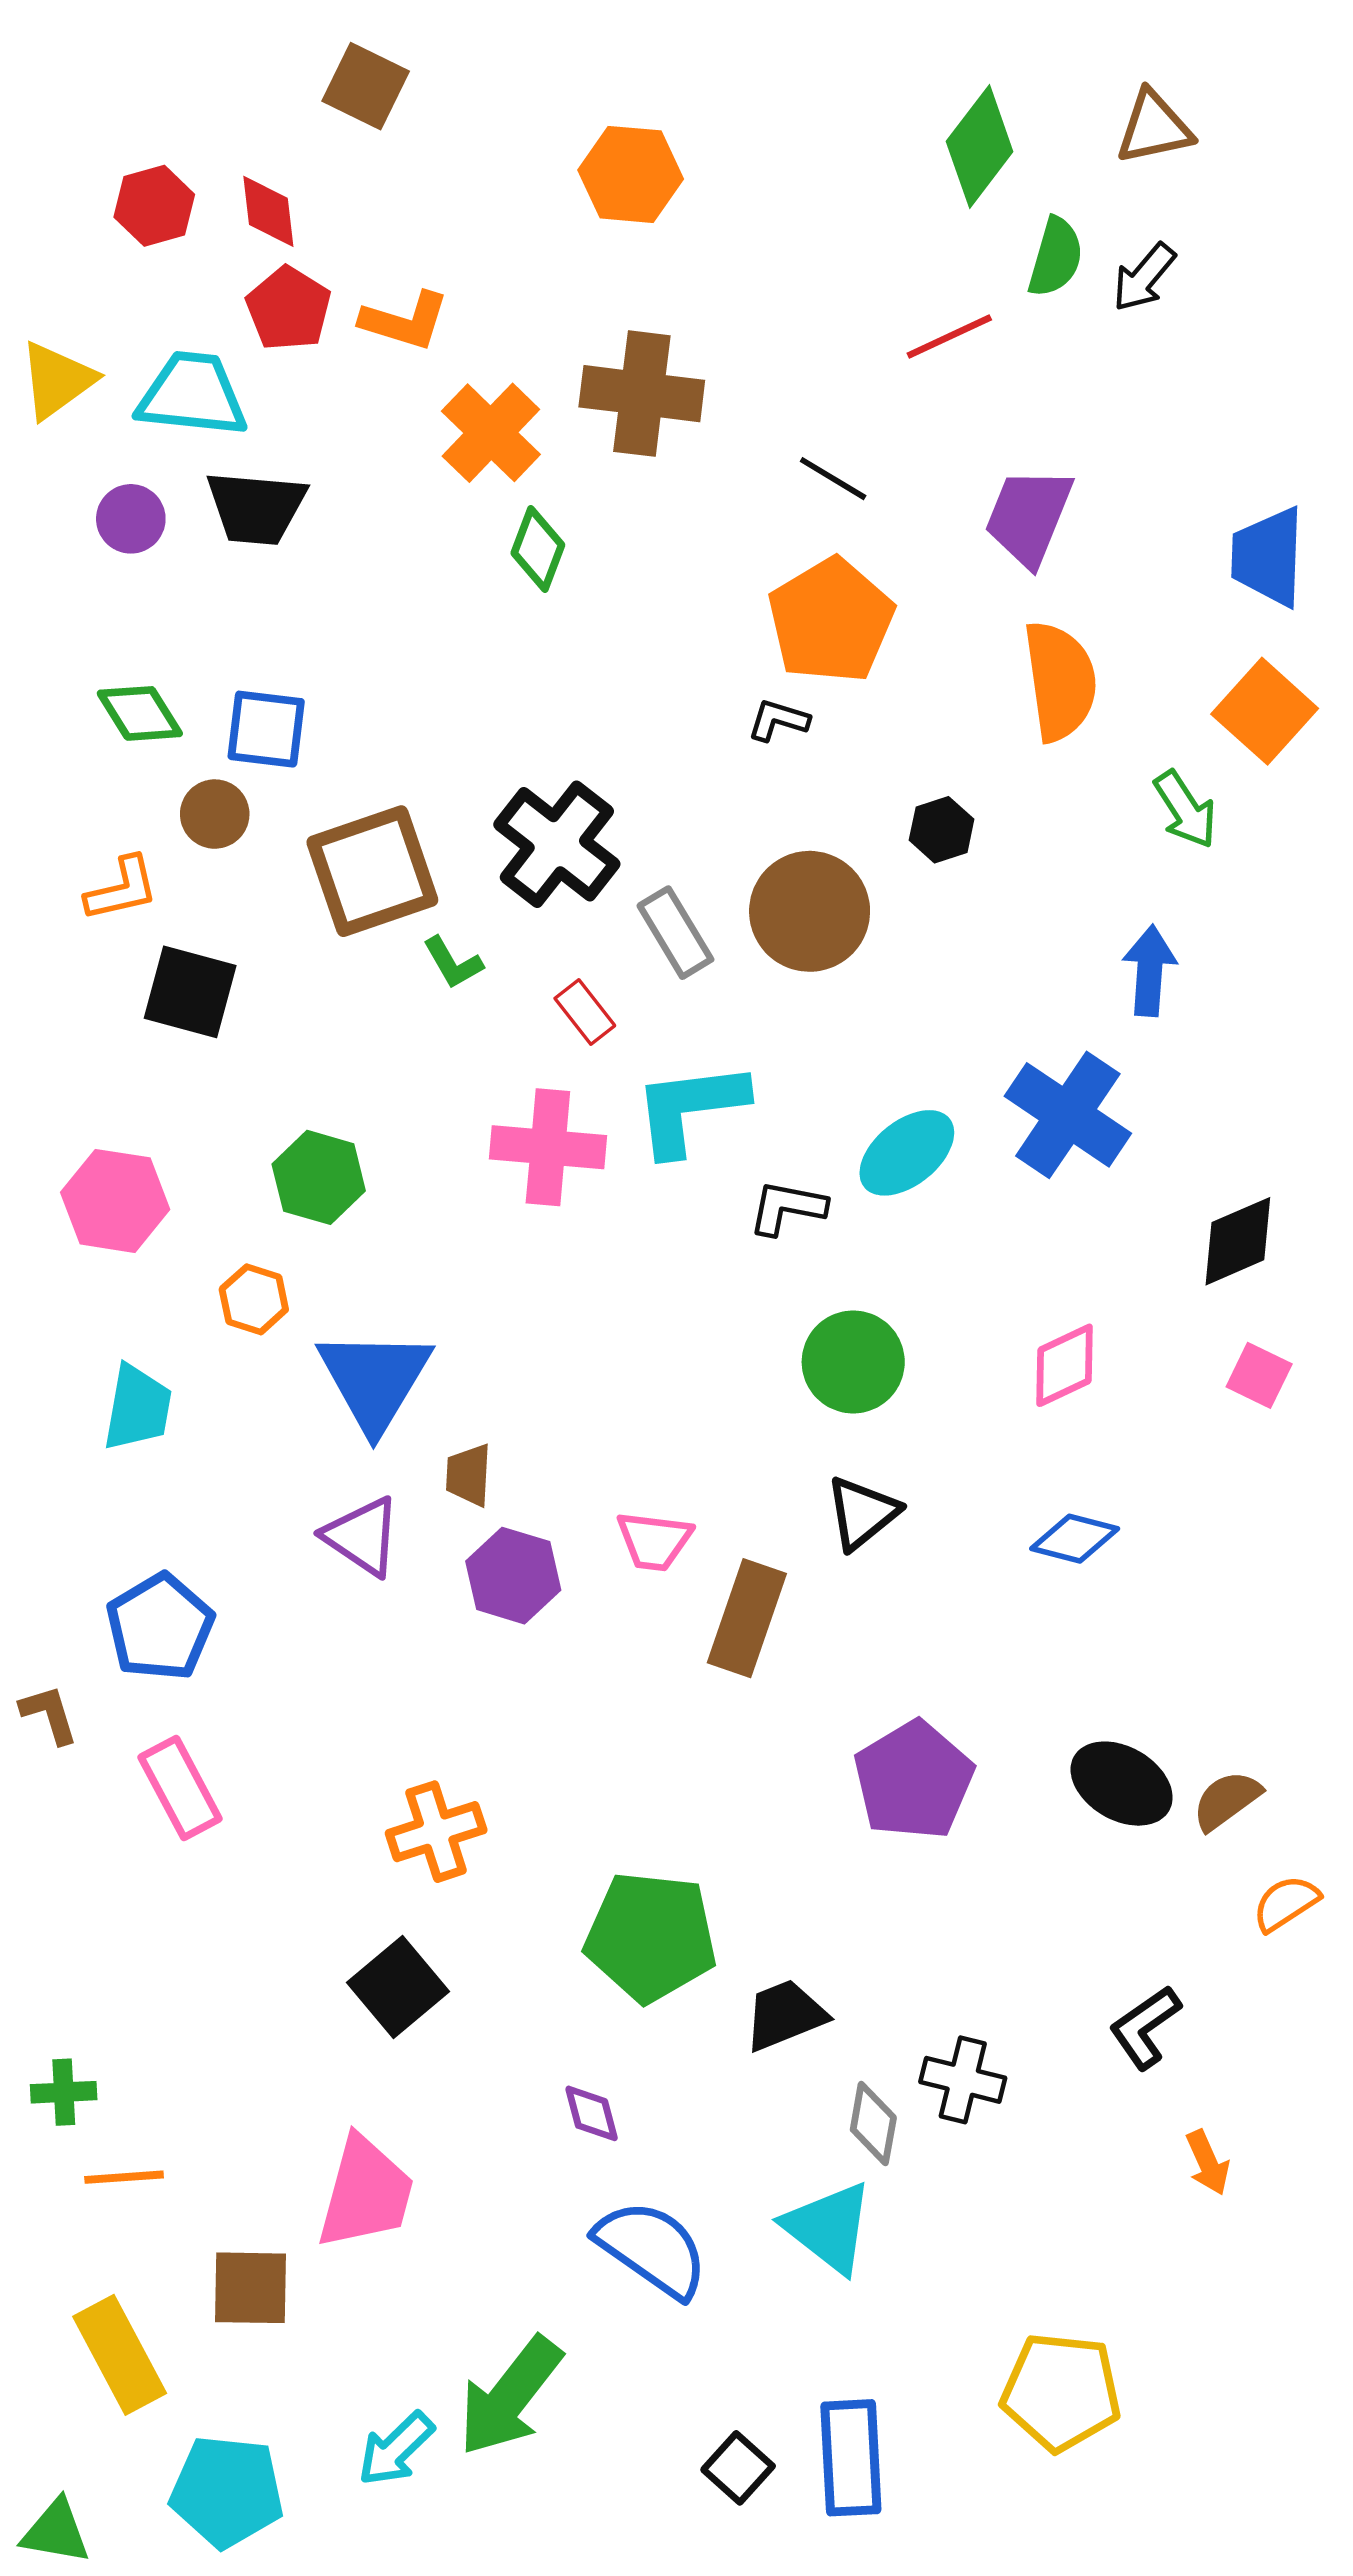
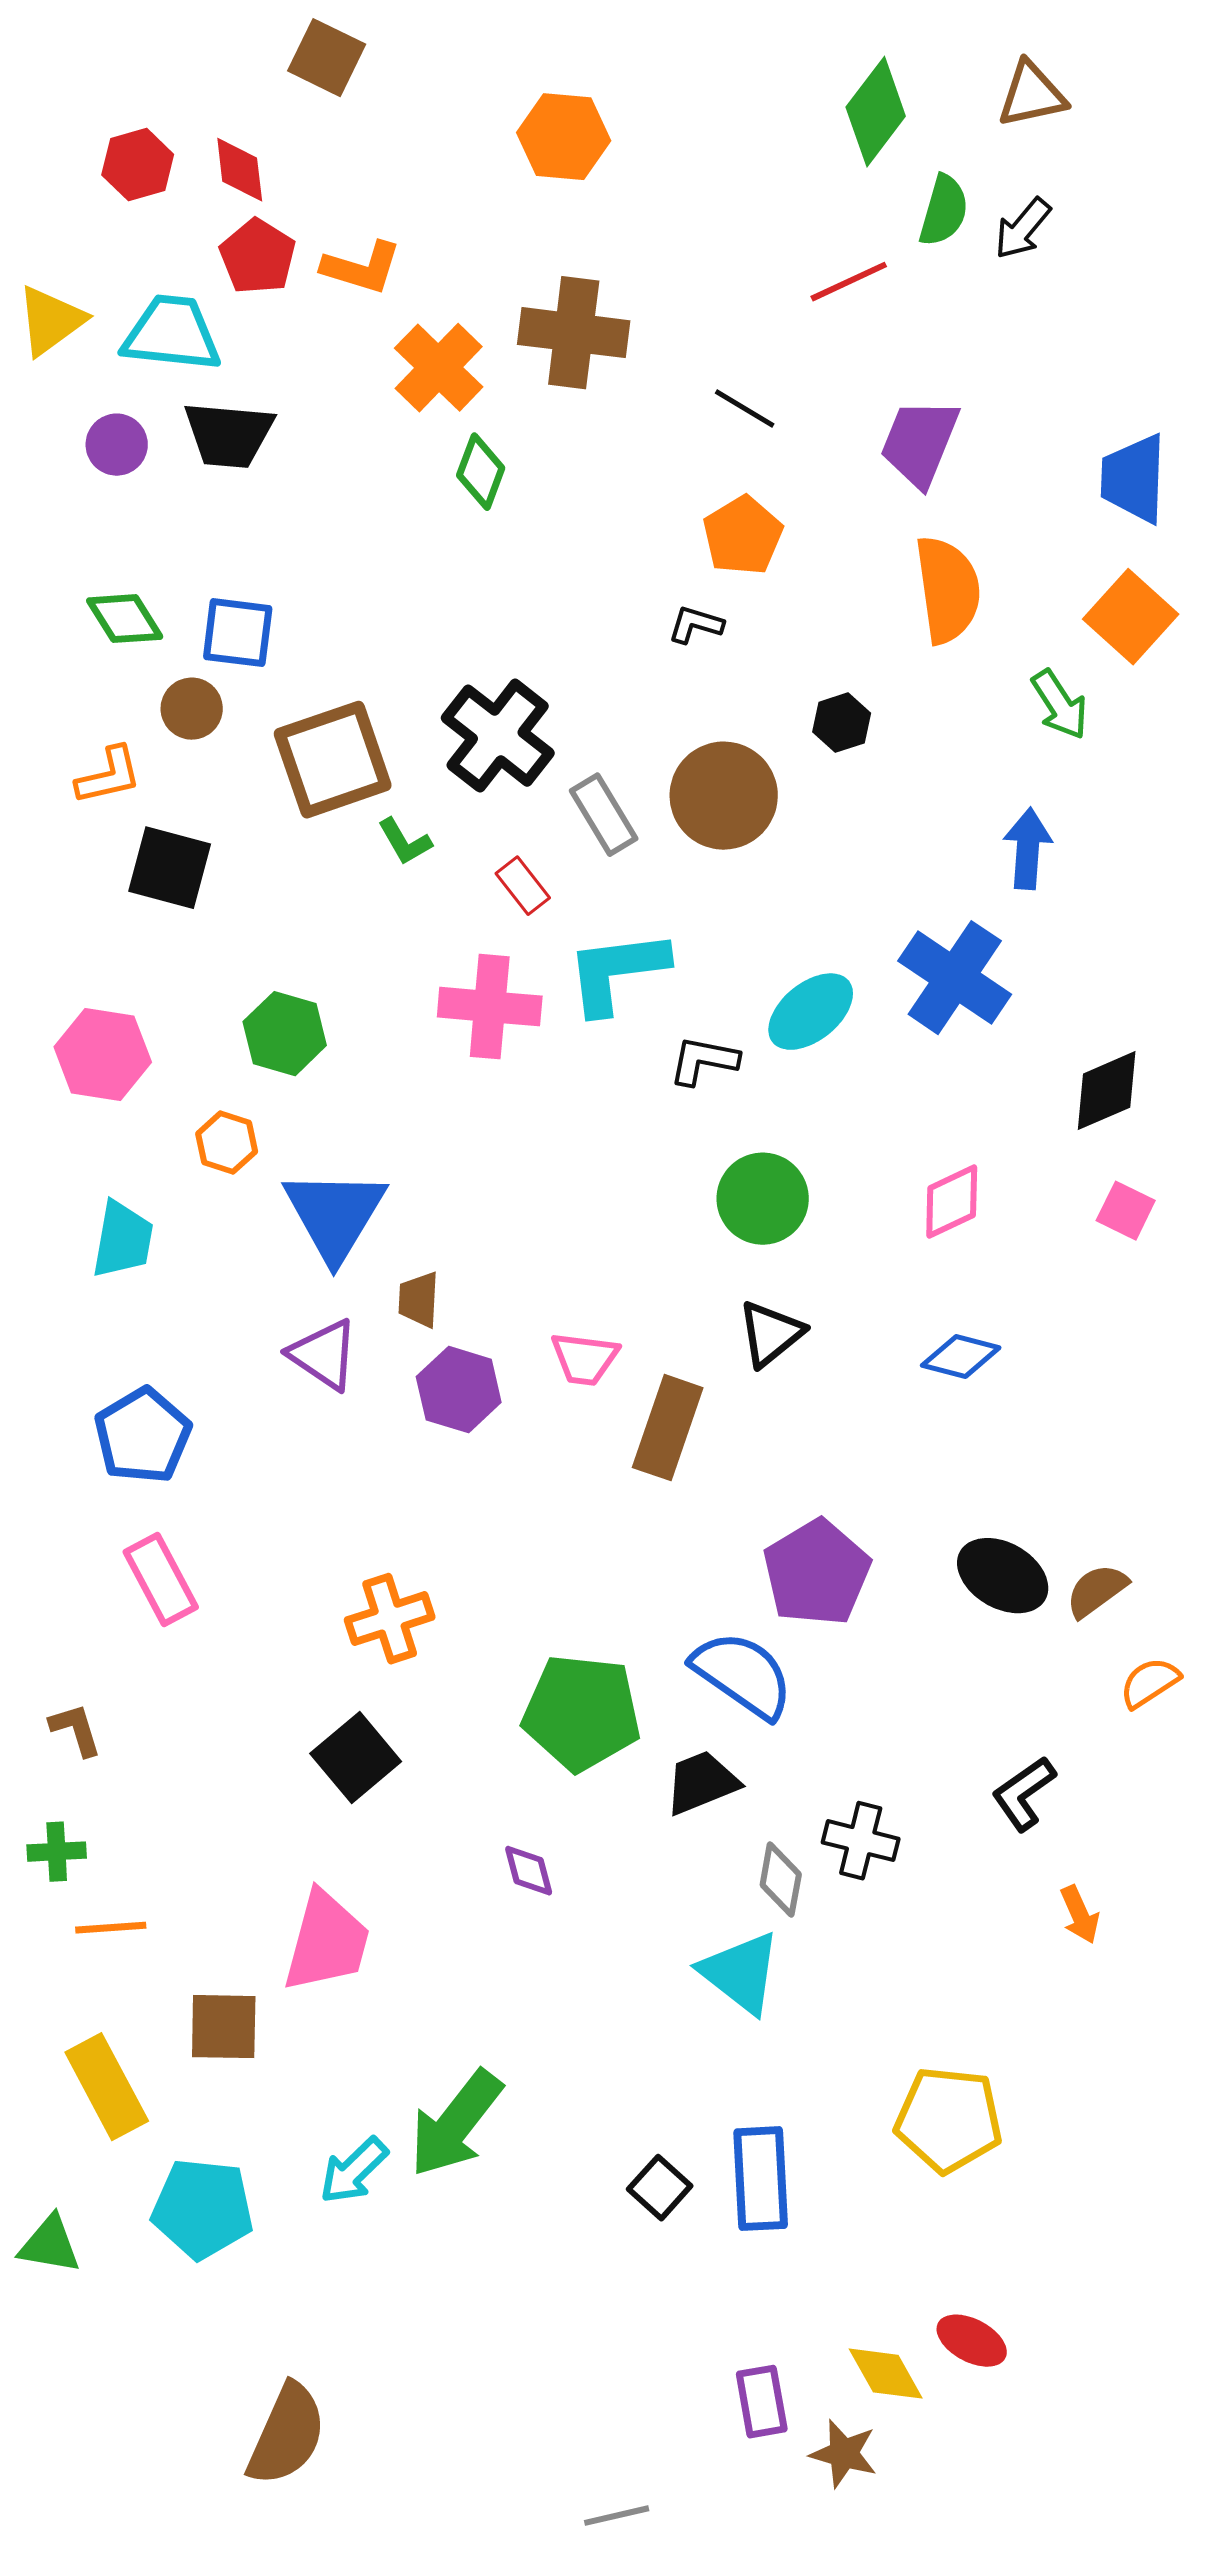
orange pentagon: (831, 621) -> (743, 536), size x0.7
brown L-shape: (49, 1714) -> (76, 1730), moved
blue semicircle: (652, 2249) -> (743, 1675), moved

